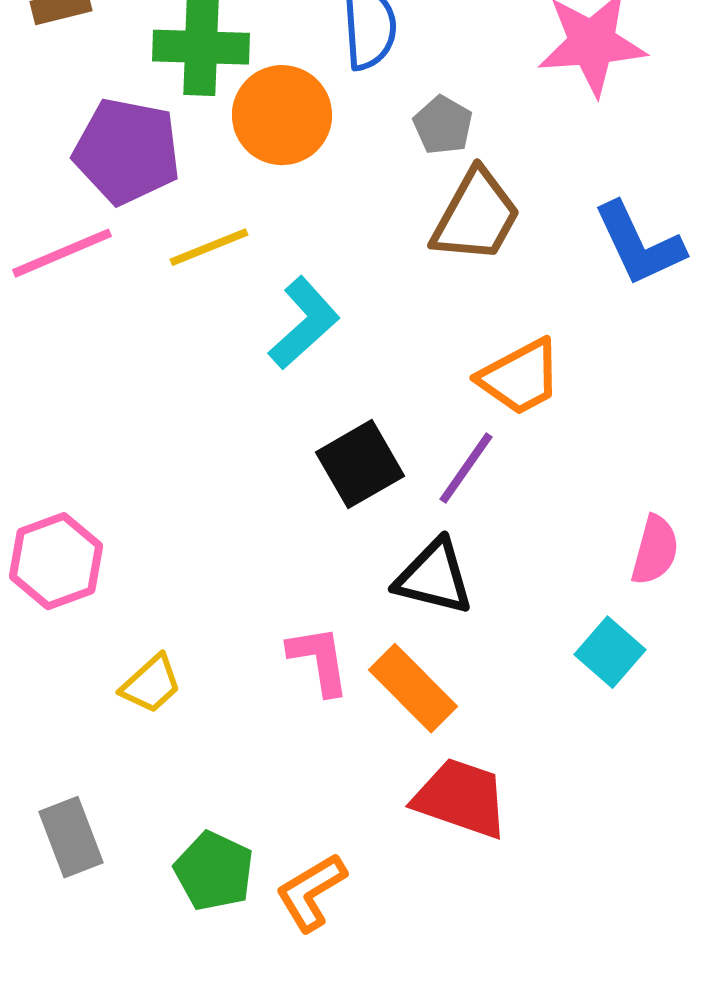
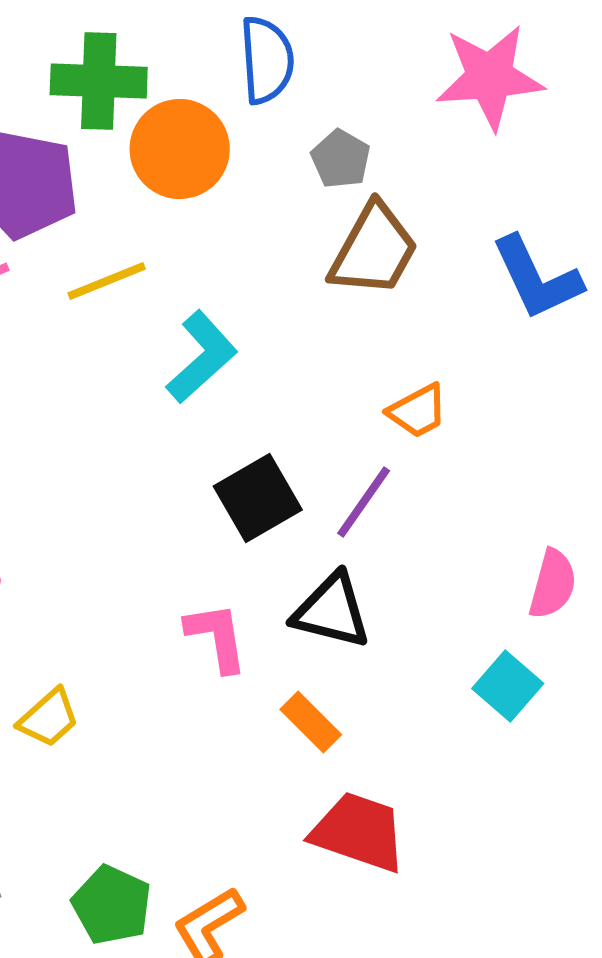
orange trapezoid: (520, 377) -> (418, 411), size x0.7
pink L-shape: (319, 660) -> (217, 637), moved
orange rectangle: (413, 688) -> (311, 722), size x0.7

